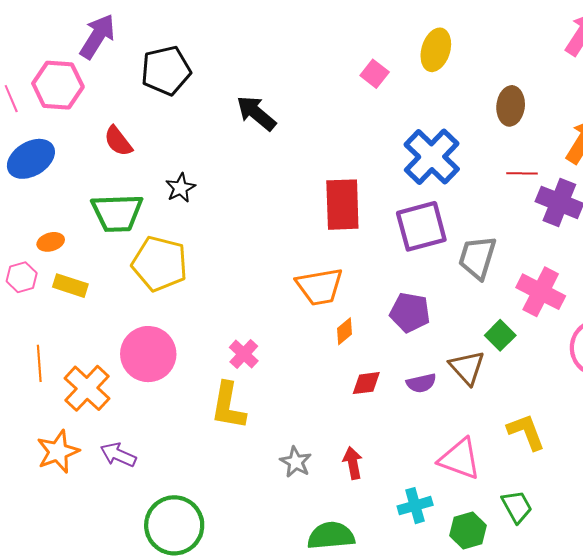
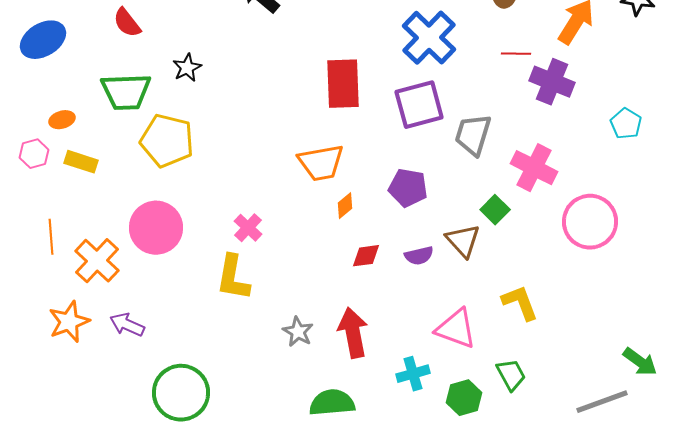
red arrow: (353, 463) -> (353, 333), size x1.6

